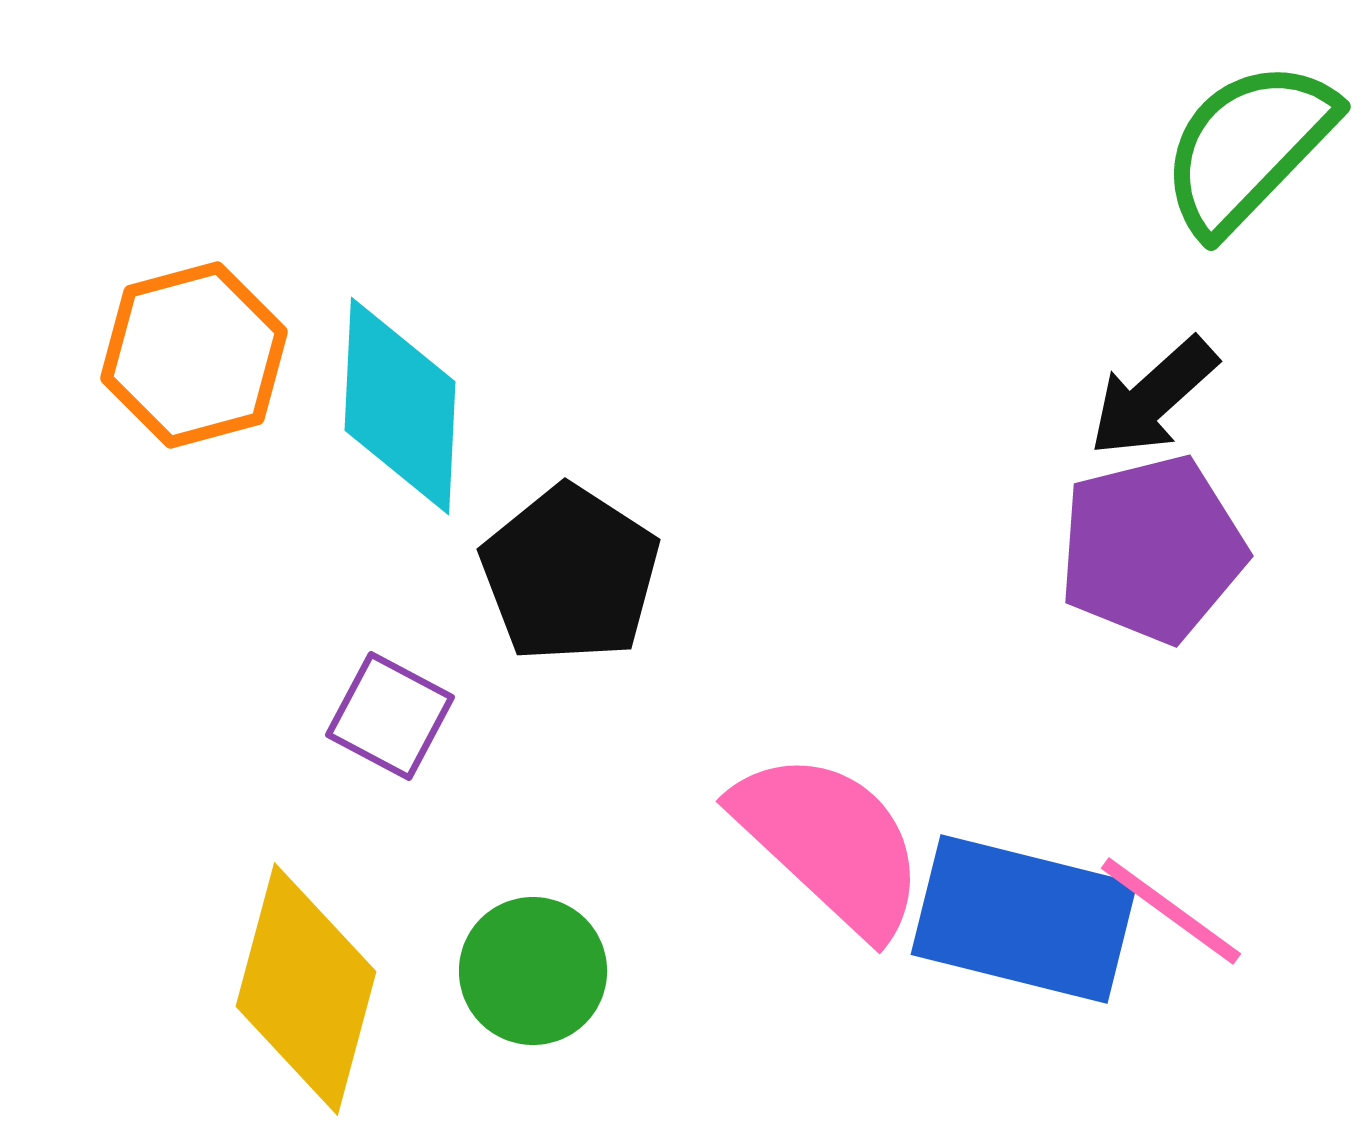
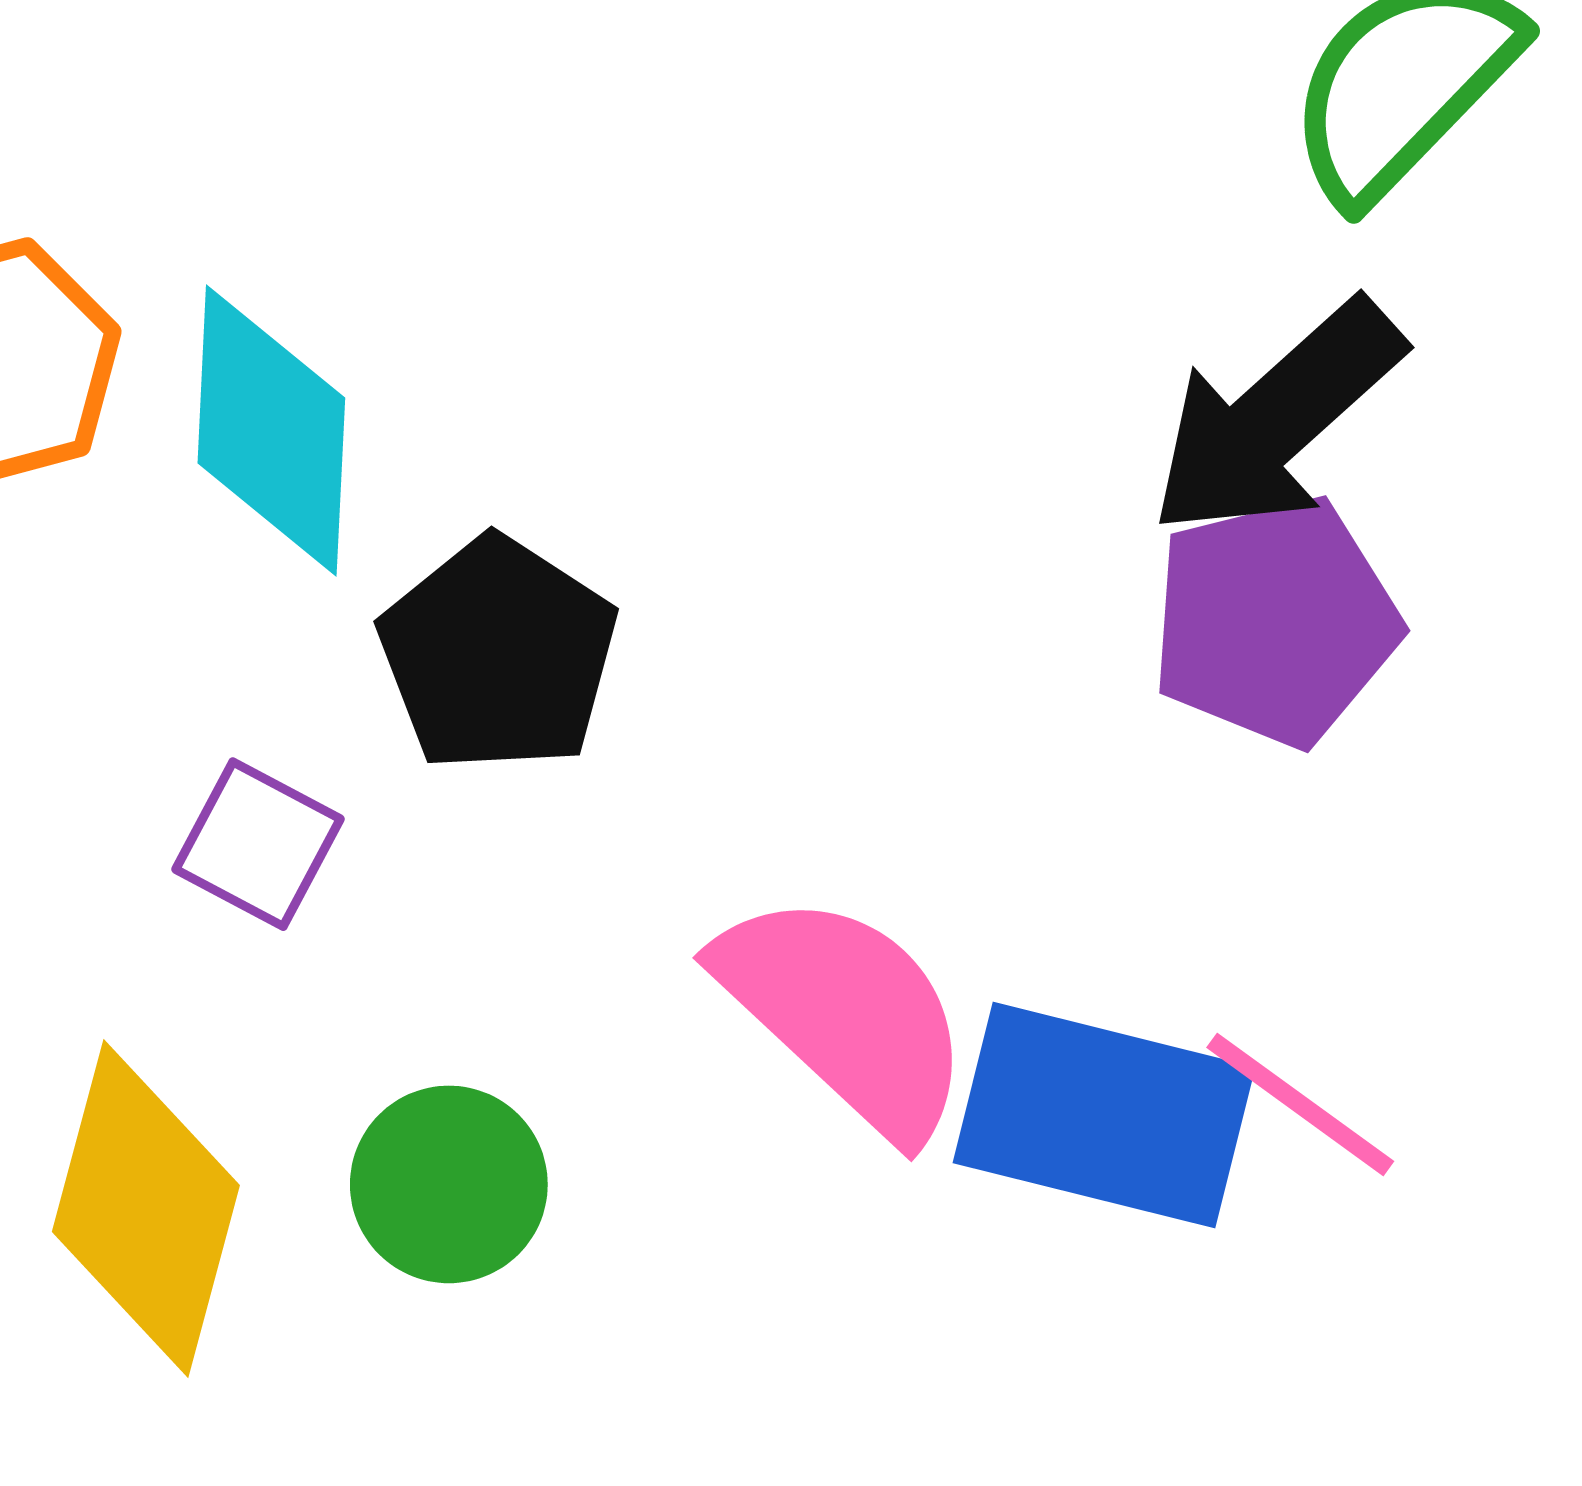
black arrow: (1153, 397) -> (1276, 418), size x1.5

